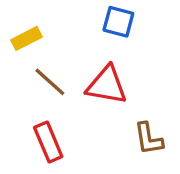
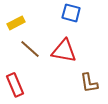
red rectangle: (48, 142) -> (15, 85), moved

